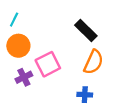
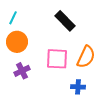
black rectangle: (86, 30) -> (65, 21), moved
pink square: (48, 64) -> (57, 59), moved, turned 30

